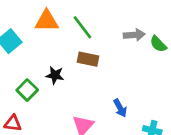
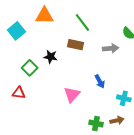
green line: (82, 27) -> (82, 23), moved
gray arrow: (134, 35) -> (111, 48), moved

